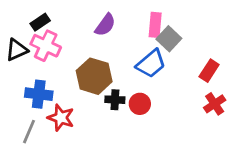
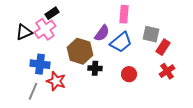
black rectangle: (40, 22) -> (52, 13), moved
purple semicircle: (105, 25) -> (102, 33), moved
gray square: (169, 39) -> (151, 34), moved, turned -30
pink cross: (46, 46) -> (45, 29), turned 30
red circle: (140, 104) -> (129, 74), moved

